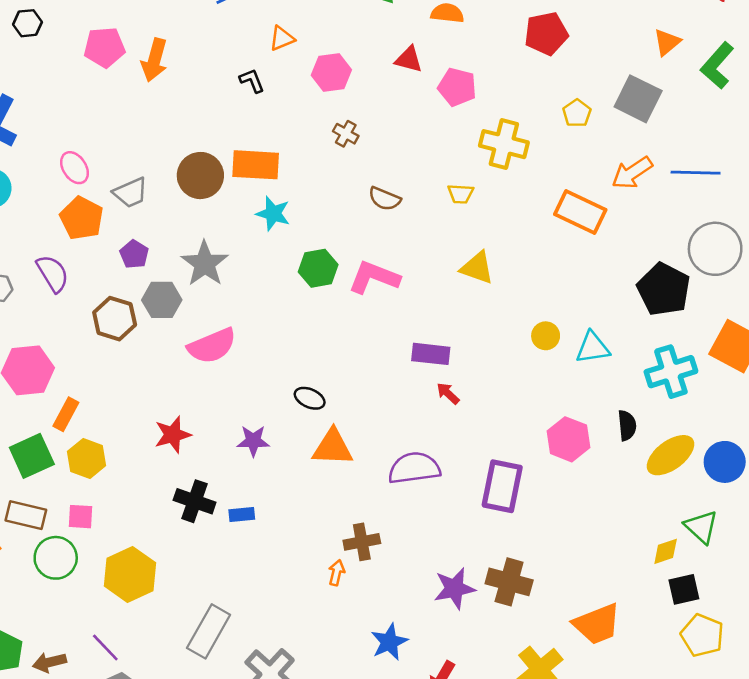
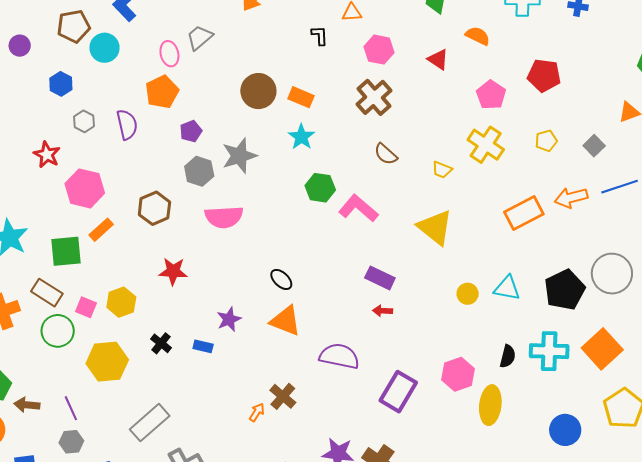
pink pentagon: (457, 87) -> (491, 95), moved
gray square: (638, 99) -> (594, 146), size x0.6
brown cross: (346, 134) -> (374, 97), size x1.8
orange rectangle: (256, 165) -> (301, 97), size x0.7
blue line: (696, 173) -> (620, 187), moved, turned -39
gray trapezoid: (130, 193) -> (200, 37), moved, turned 144
orange rectangle: (580, 212) -> (524, 213), turned -72
yellow triangle: (477, 268) -> (435, 227), size x1.4
brown hexagon: (115, 319) -> (154, 208), moved
cyan triangle: (593, 348) -> (507, 288), moved
red arrow: (448, 393) -> (383, 311), turned -60
black semicircle: (627, 425) -> (508, 356), moved
purple star: (253, 441) -> (229, 319), moved, turned 30
yellow ellipse: (670, 455) -> (490, 405), moved, turned -66
yellow hexagon: (87, 459) -> (121, 302), moved
black cross: (195, 501) -> (161, 343), moved, size x0.7
brown cross: (362, 542) -> (283, 396), turned 32

